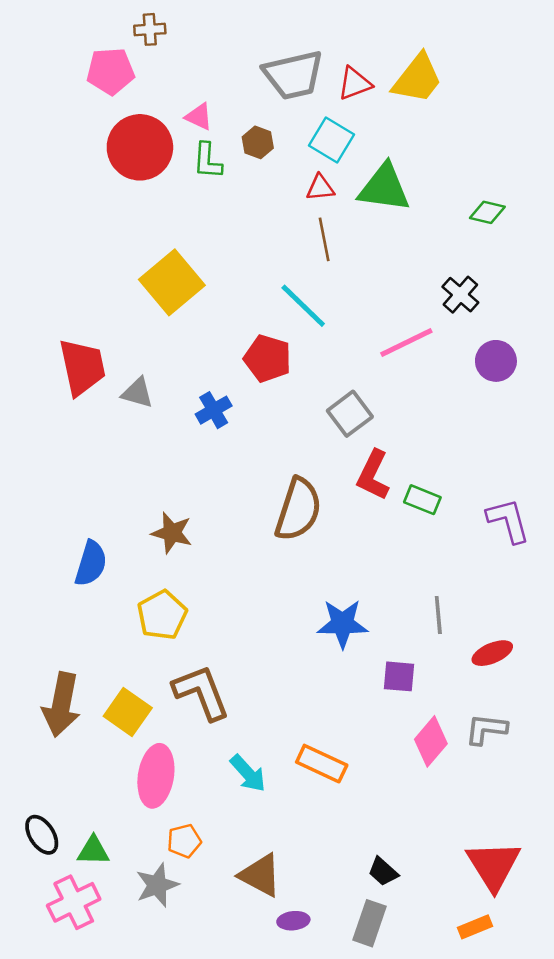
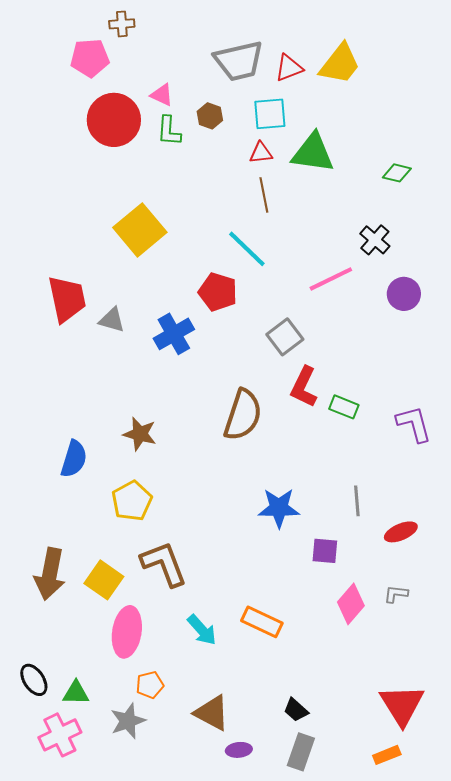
cyan square: (331, 140) -> (270, 114), turned -36
blue cross: (214, 410) -> (174, 334), size x1.4
gray L-shape: (486, 729) -> (396, 594), size x0.7
black trapezoid: (383, 872) -> (296, 710), moved

